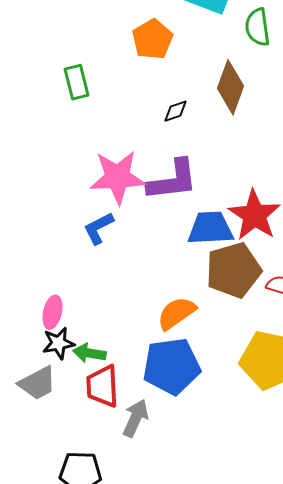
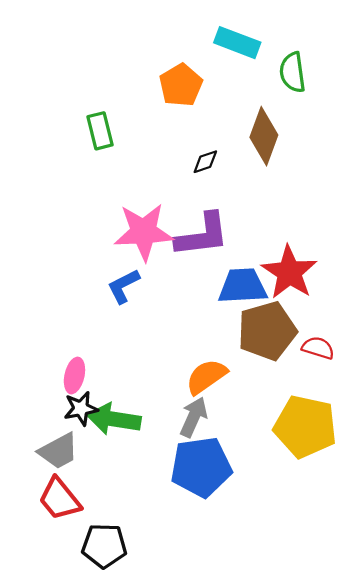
green arrow: (89, 353) -> (114, 419), size x1.5
blue pentagon: (171, 366) -> (201, 467), moved
red trapezoid: (102, 386) -> (60, 499), moved, turned -36
gray arrow: (135, 418) -> (194, 417), moved

